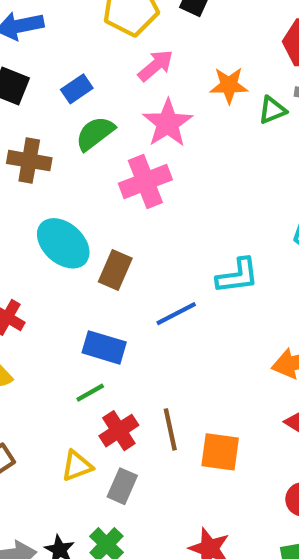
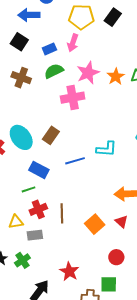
pink arrow: (156, 66) -> (73, 43), moved, turned 138
orange star: (229, 85) -> (116, 77), moved, turned 30
cyan ellipse: (63, 243) -> (21, 137), moved
orange square: (220, 452) -> (95, 224), moved, turned 30
gray rectangle: (122, 486) -> (35, 235), turned 49

